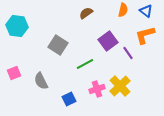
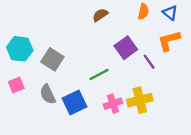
cyan hexagon: (17, 26) -> (20, 49), moved
gray square: (58, 45) -> (52, 59), moved
yellow cross: (120, 86) -> (140, 100), turned 30
blue square: (69, 99) -> (75, 102), moved, size x1.5

